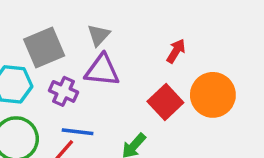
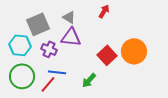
gray triangle: (99, 35) -> (69, 17), turned -40
red arrow: (176, 51) -> (104, 11), moved

